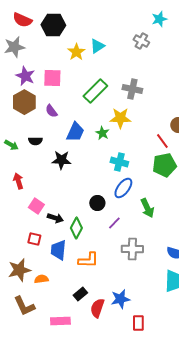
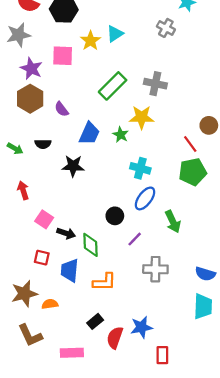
pink square: (52, 78) -> (63, 56), moved
green diamond: (76, 228) -> (90, 245), turned -30

